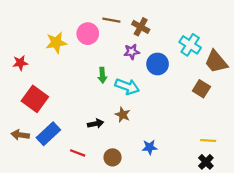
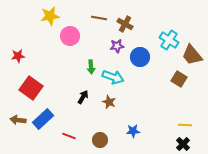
pink circle: (88, 34) -> (70, 36), moved
yellow star: (56, 43) -> (50, 16), moved
black arrow: (96, 124) -> (83, 97), moved, turned -48

